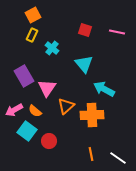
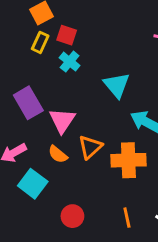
red square: (85, 30) -> (67, 35), moved
orange semicircle: (35, 111) -> (58, 154), moved
red circle: (49, 141) -> (72, 216), moved

